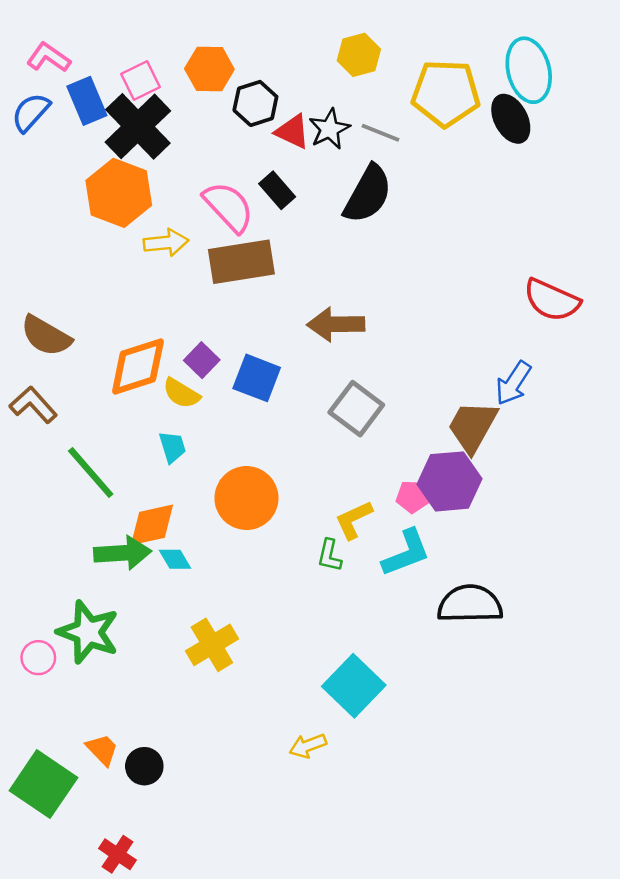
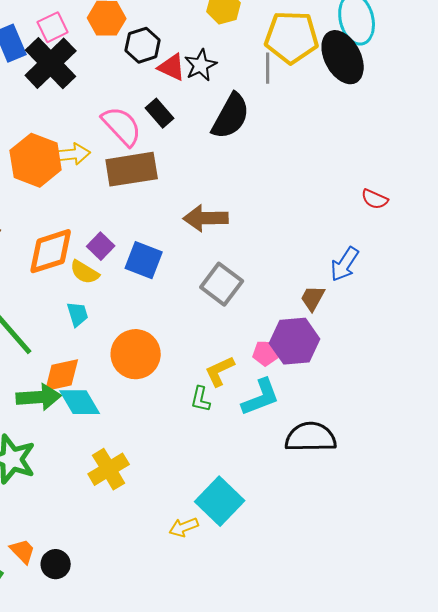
black ellipse: (511, 119) -> (343, 57), size x1.4
gray line: (381, 133) -> (268, 68), moved, turned 68
orange hexagon: (119, 193) -> (36, 160), moved
red semicircle: (552, 300) -> (375, 199), size x0.6
brown trapezoid: (472, 427) -> (313, 298), size x0.6
cyan diamond: (175, 559) -> (80, 402), size x1.6
yellow arrow: (308, 746) -> (184, 527), moved

